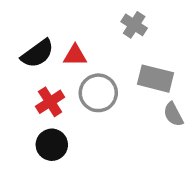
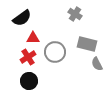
black semicircle: (37, 54) -> (22, 18), moved
red triangle: (75, 55) -> (33, 38), moved

